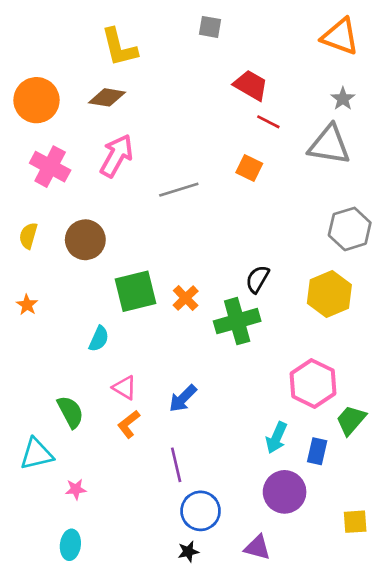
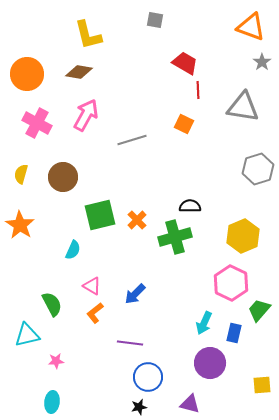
gray star: (343, 99) -> (262, 62), moved
red line: (268, 122) -> (198, 90), turned 60
black semicircle: (257, 279) -> (190, 206), turned 60
yellow hexagon: (329, 294) -> (243, 236), moved
orange star: (27, 305) -> (20, 225), size x1.8
purple line: (176, 465) -> (130, 343), turned -70

